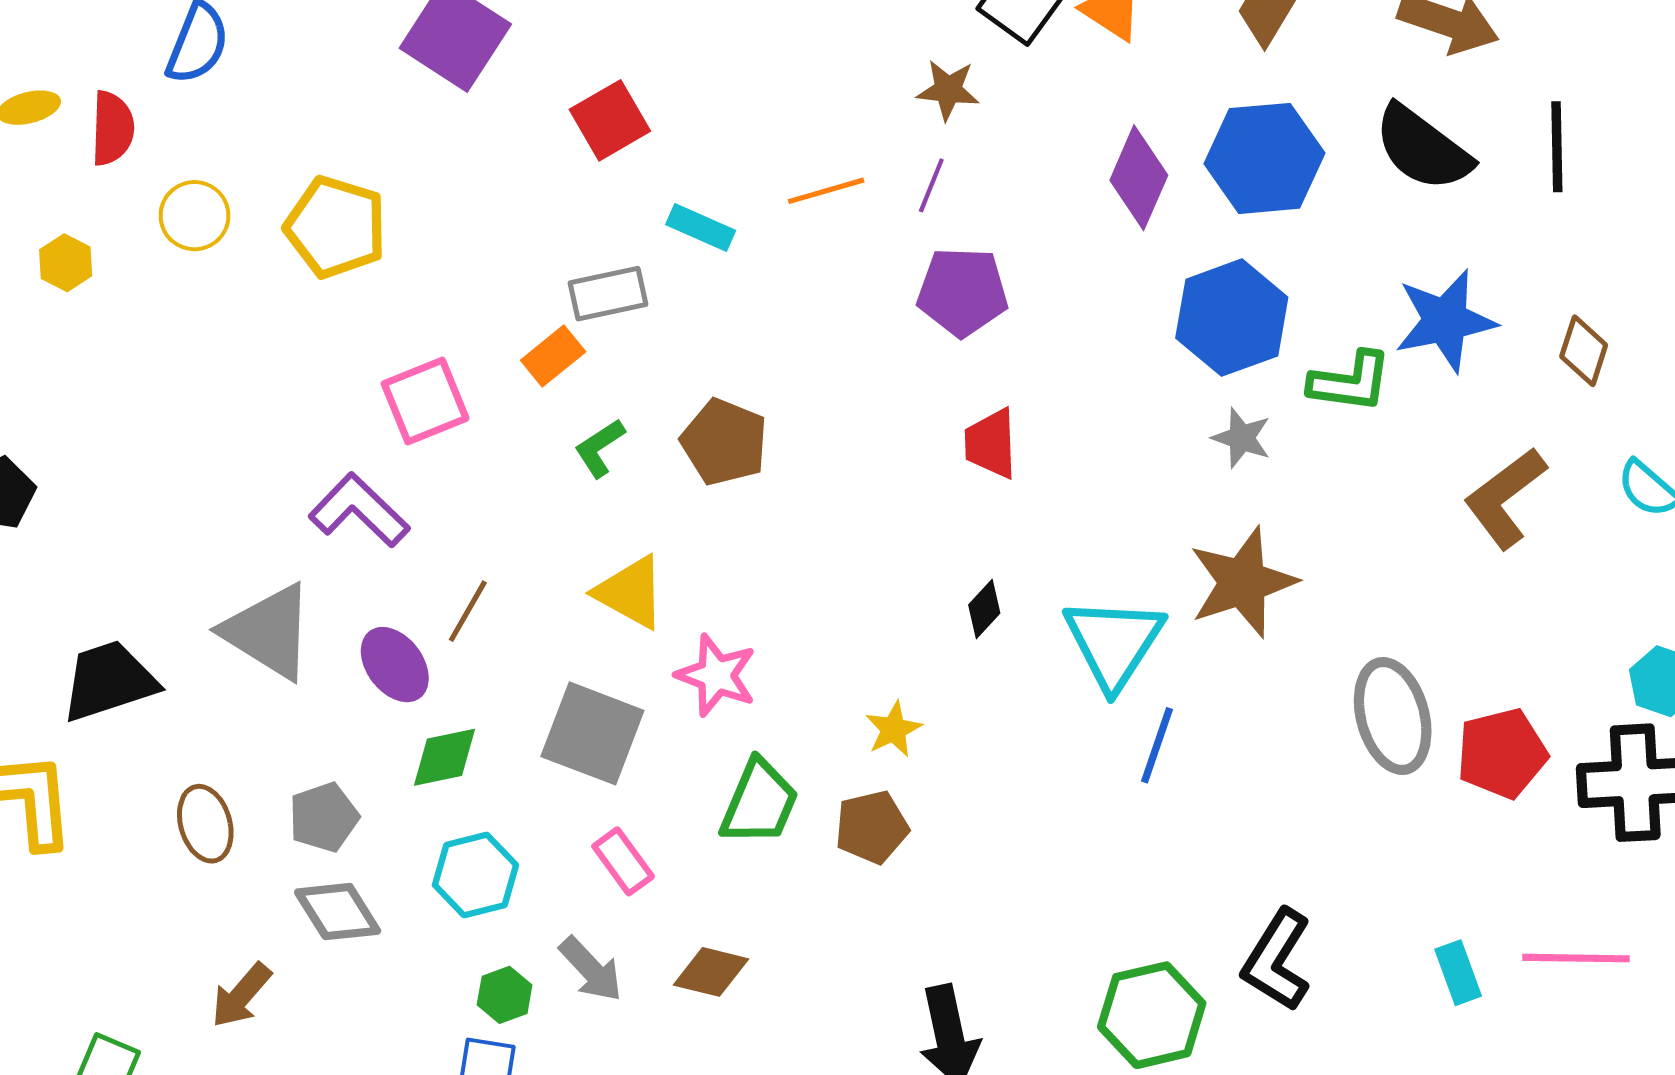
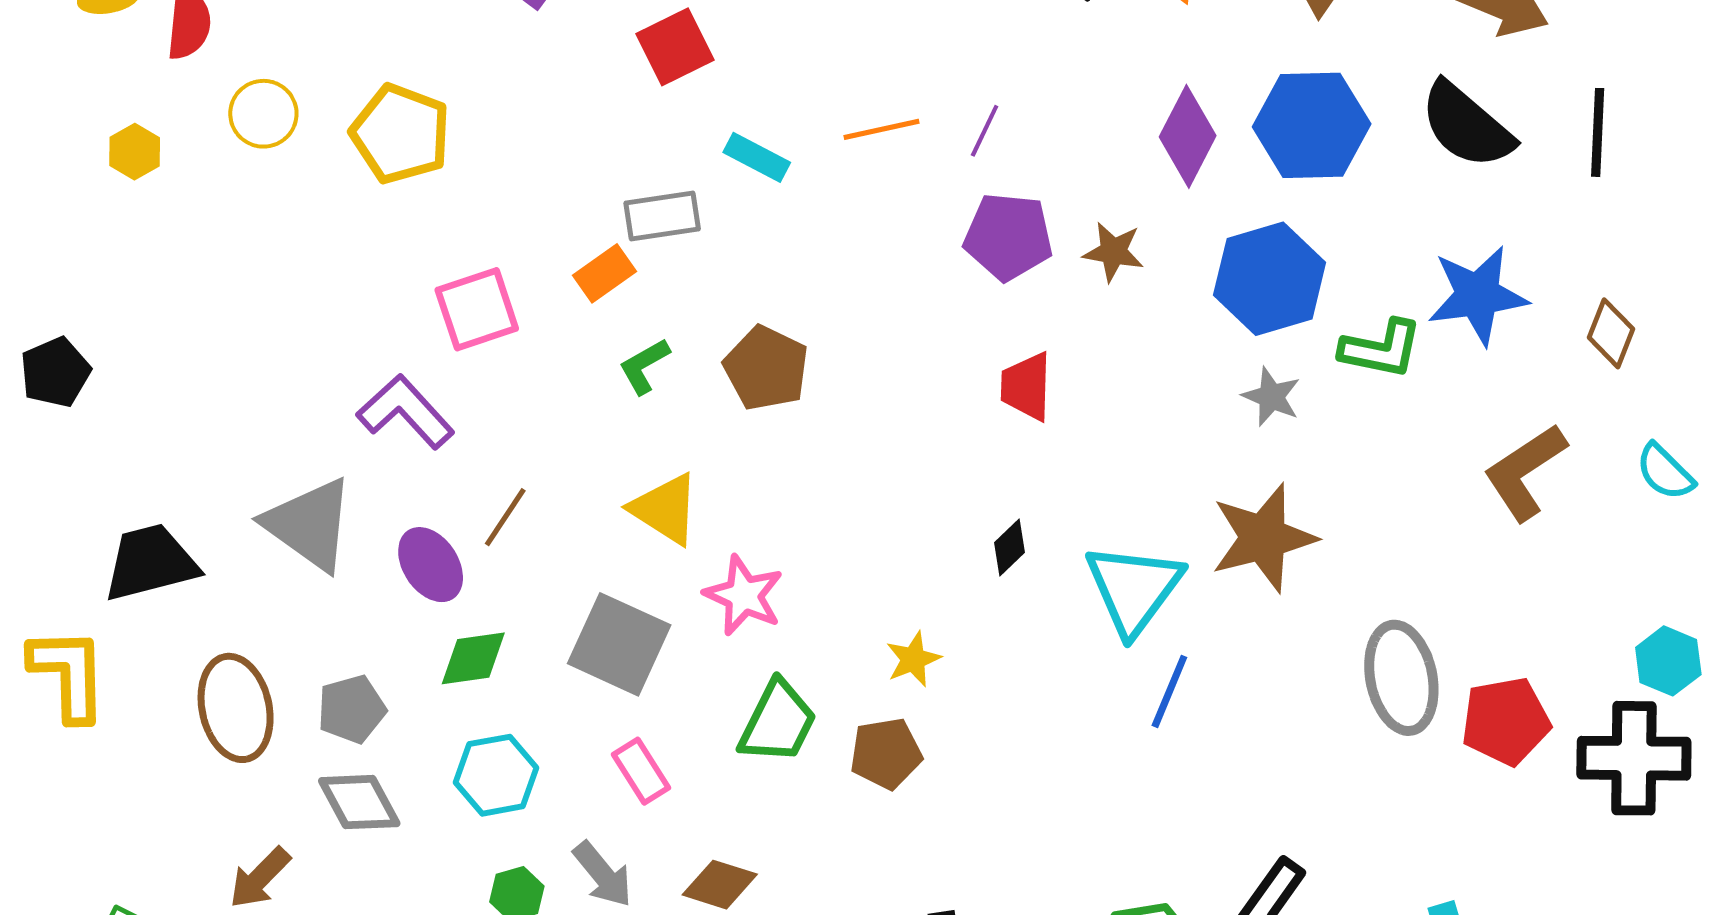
brown star: (948, 90) -> (1113, 252), moved
brown ellipse: (205, 824) -> (236, 708), size x1.4

